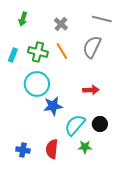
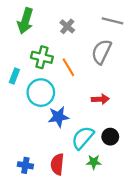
green arrow: (23, 19) -> (25, 21), size x1.6
orange line: (62, 51) -> (68, 67), moved
cyan rectangle: (13, 55) -> (14, 76), moved

